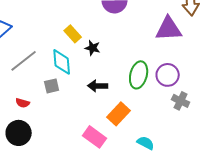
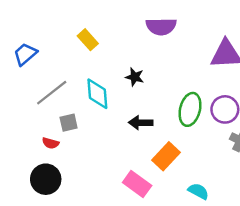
yellow rectangle: (73, 34) -> (88, 40), moved
gray square: (52, 86) -> (69, 123), moved

